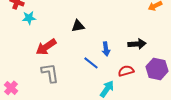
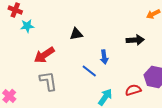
black arrow: (137, 44) -> (135, 40), moved
red semicircle: (126, 71) -> (133, 90), moved

